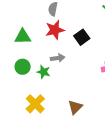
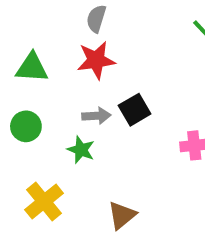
black square: (82, 37) -> (135, 110), moved
green star: (43, 72) -> (81, 150), moved

